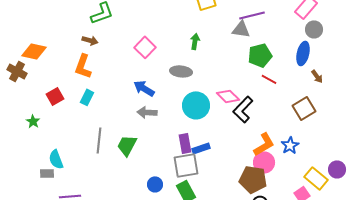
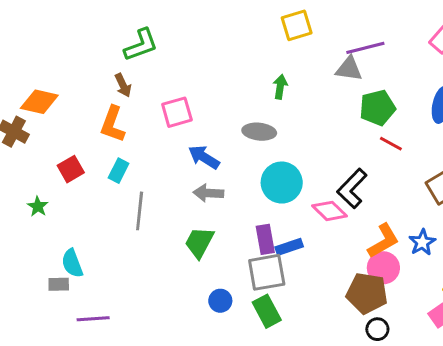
brown arrow: (90, 40) -> (123, 85), turned 49
pink square: (145, 47) -> (177, 112), moved, turned 30
pink diamond: (228, 96) -> (330, 211), moved
gray line: (99, 140) -> (140, 211), moved
green trapezoid: (127, 145) -> (199, 242), moved

